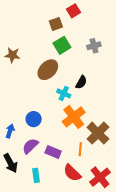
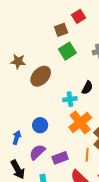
brown ellipse: (48, 70) -> (41, 76), moved
cyan cross: (64, 93) -> (70, 99), turned -32
purple rectangle: (53, 152) -> (60, 158), turned -42

